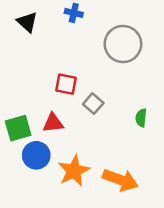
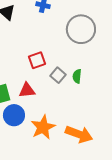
red square: (66, 84) -> (37, 60), turned -30
green semicircle: (141, 118) -> (77, 76), moved

